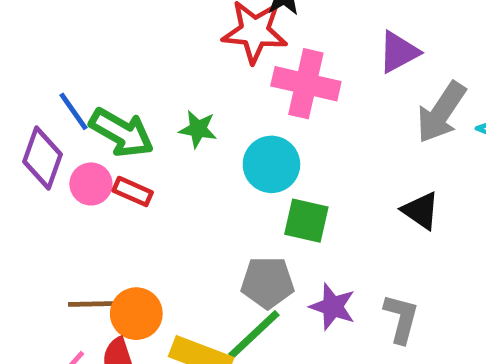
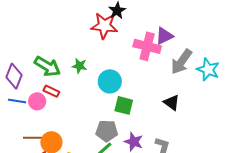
pink cross: (306, 84) -> (147, 46), moved
blue line: (73, 111) -> (17, 101), moved, turned -48
pink circle: (91, 184) -> (37, 101), moved

